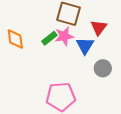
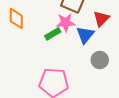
green rectangle: (49, 38) -> (53, 34), moved

